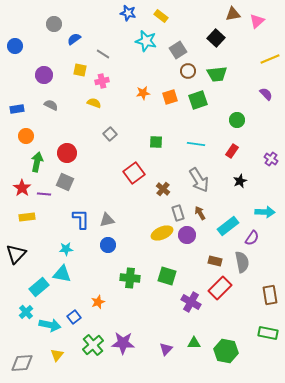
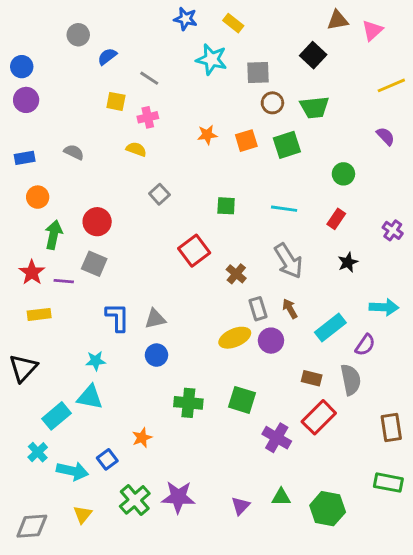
gray square: (178, 50) -> (258, 72), turned 30
purple circle: (44, 75) -> (26, 100), moved

